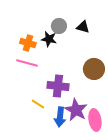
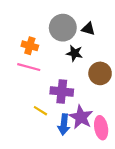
gray circle: (59, 26) -> (63, 28), size x1.6
black star: (49, 39) -> (74, 53), moved

